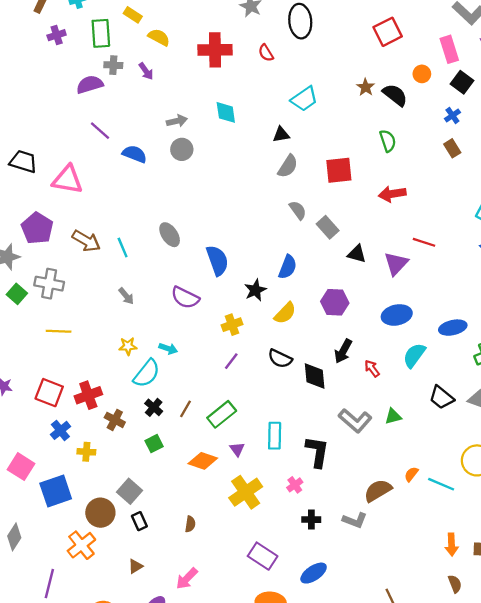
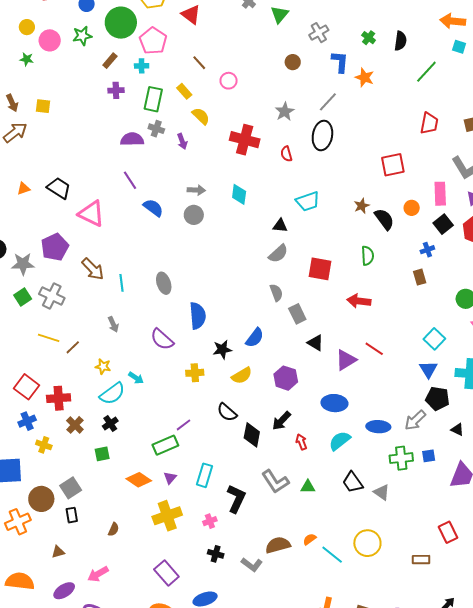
purple line: (231, 361) -> (183, 425), moved
brown line: (186, 409) -> (73, 347), moved

